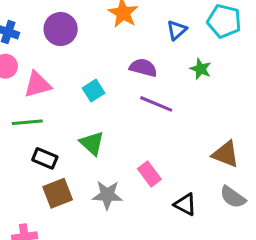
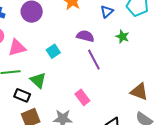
purple line: (156, 104) -> (94, 60), turned 40
green triangle: (92, 143) -> (38, 80), moved
pink rectangle: (149, 174) -> (82, 97), moved

